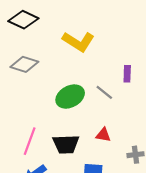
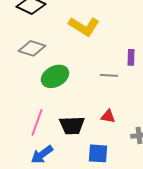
gray line: (104, 92) -> (109, 75), turned -36
green ellipse: (70, 97) -> (55, 76), moved

